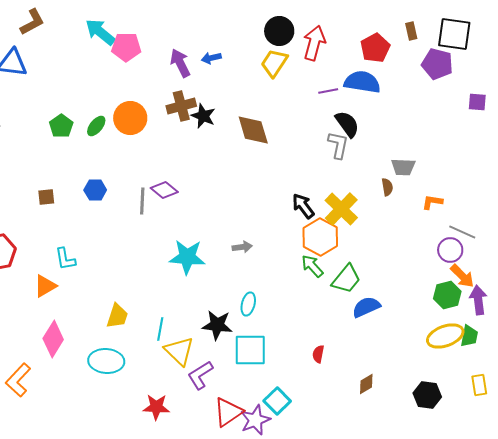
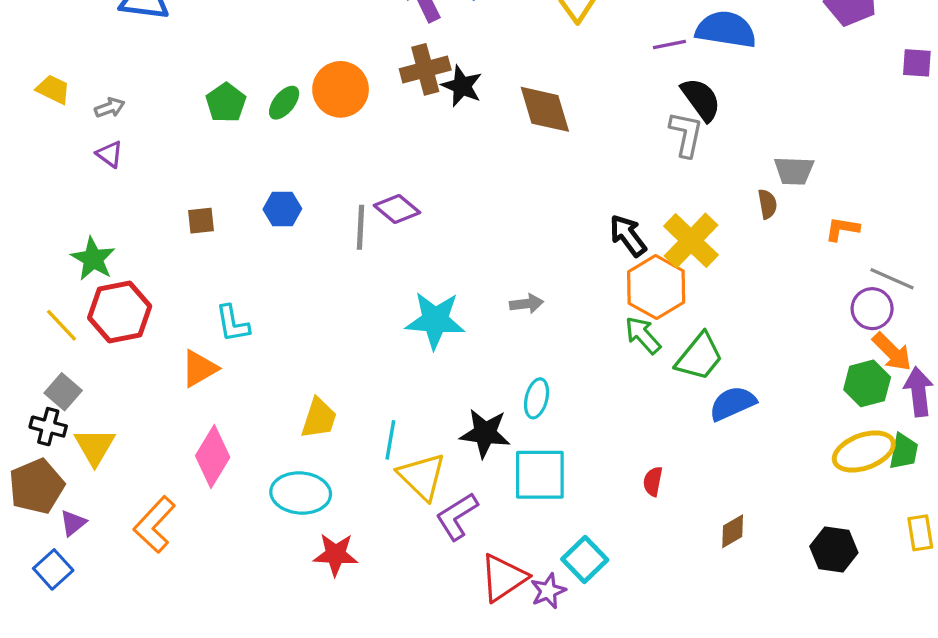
red star: (156, 407) -> (336, 554), moved
purple star: (255, 420) -> (548, 591), size x0.7

